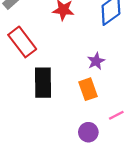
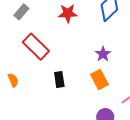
black rectangle: (43, 83) -> (59, 80), size x0.6

